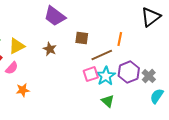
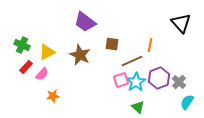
black triangle: (151, 17) -> (181, 23), turned -35
brown star: (50, 49) -> (80, 55), size x1.5

